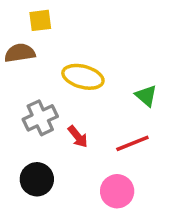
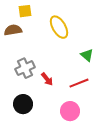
yellow ellipse: (83, 77) -> (59, 27), moved, turned 45

